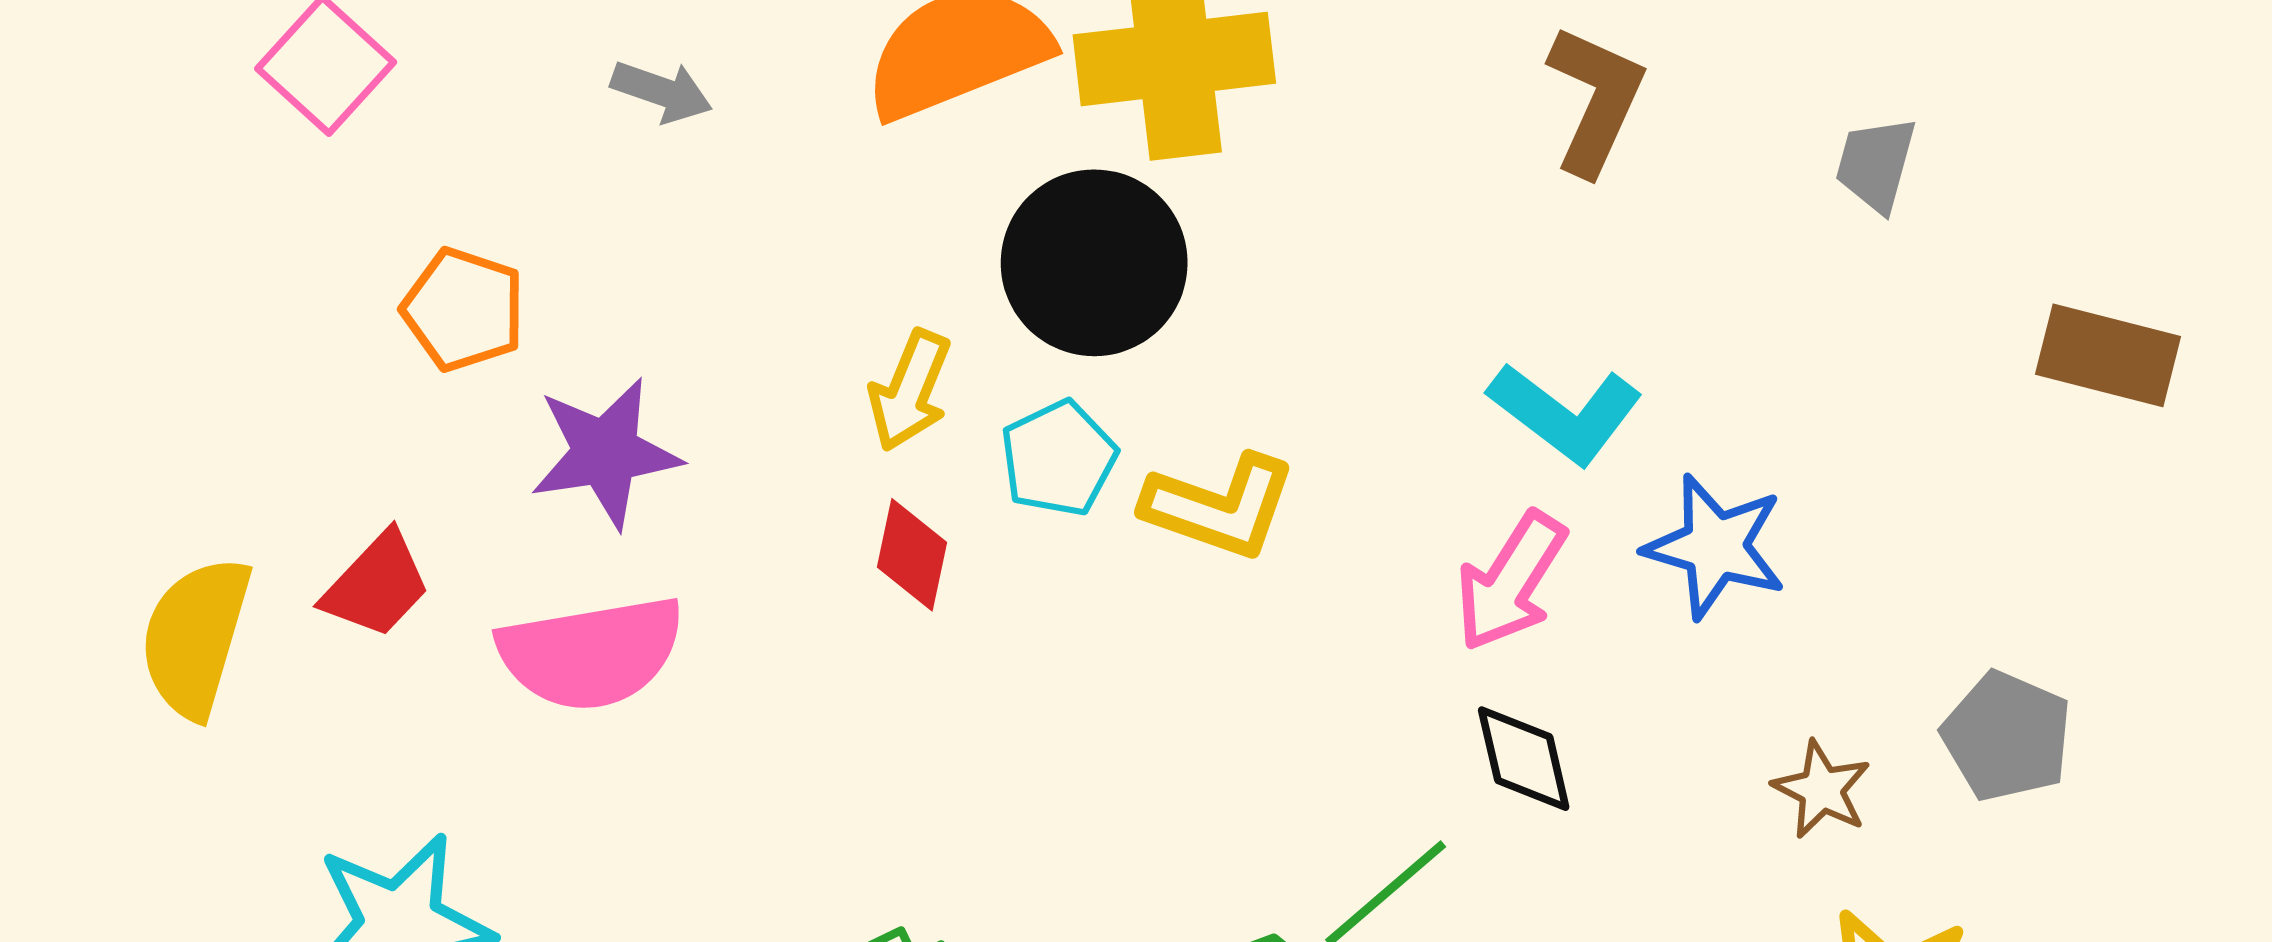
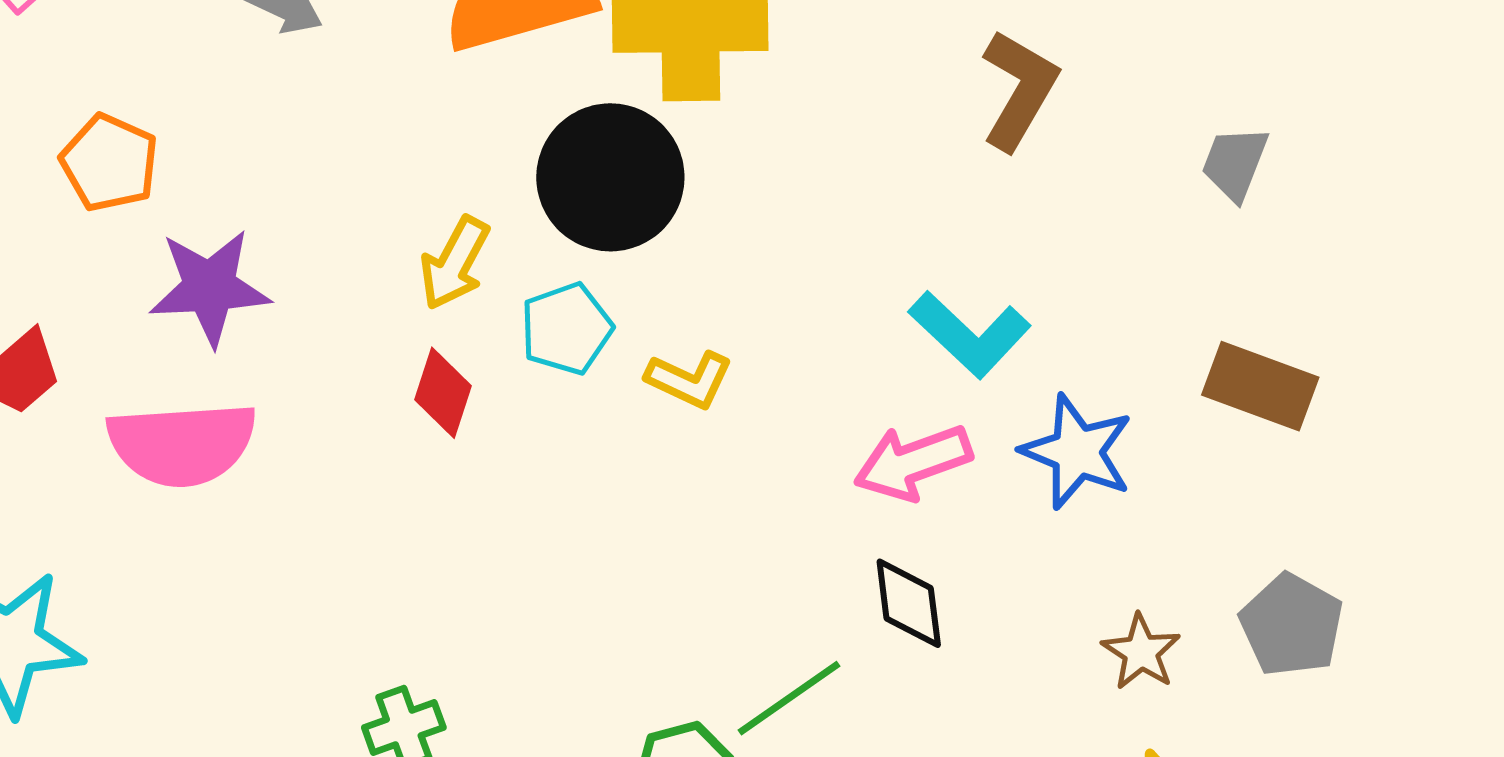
brown rectangle: (2108, 355) -> (1260, 386), moved
yellow L-shape: (1219, 506) -> (689, 380), size x0.7
pink arrow: (1511, 581) -> (913, 462), turned 32

